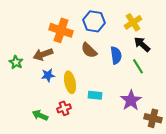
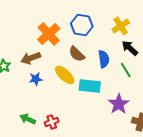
orange cross: (61, 30) -> (49, 34), turned 30
yellow ellipse: (70, 82) -> (65, 75), moved, turned -35
cyan rectangle: (95, 95) -> (90, 86), moved, size x1.5
red cross: (64, 108) -> (52, 122), moved

